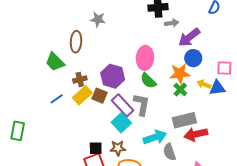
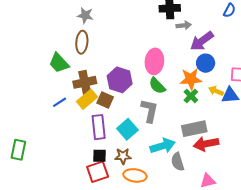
gray star: (98, 19) -> (85, 15), moved
brown cross: (80, 79) -> (85, 82), size x1.5
purple rectangle: (123, 105) -> (99, 127), moved, turned 35
green rectangle: (18, 131) -> (18, 150), moved

